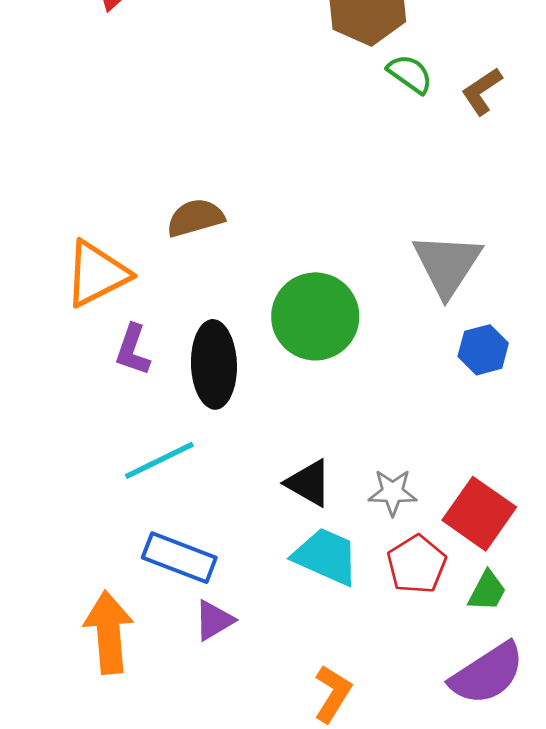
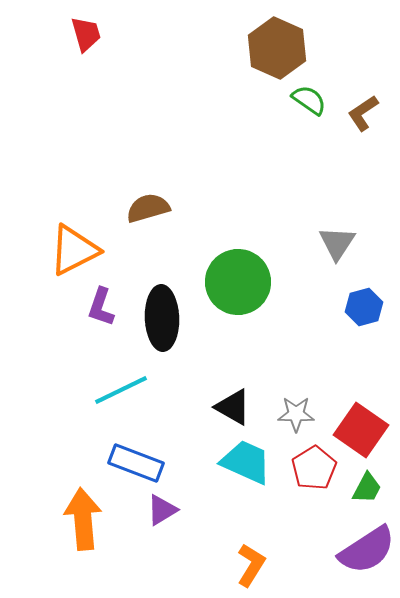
gray triangle: (447, 264) -> (337, 243), size x0.7

